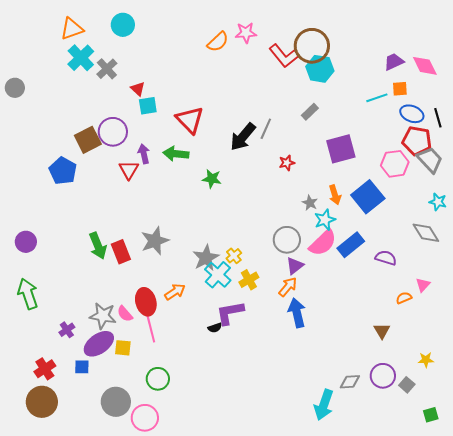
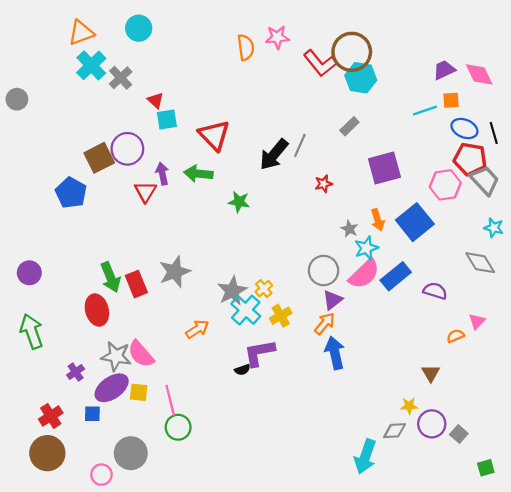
orange semicircle: (218, 42) -> (246, 47), turned -55
red ellipse: (146, 302) -> (97, 310), moved
pink semicircle: (125, 314) -> (141, 354), size x1.5
pink line: (151, 329) -> (170, 400), moved
yellow star: (426, 360) -> (409, 406), moved
pink circle: (145, 418) -> (101, 475), moved, size x0.7

